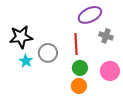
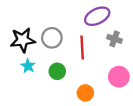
gray circle: (48, 53) -> (52, 38), moved
green circle: (80, 68) -> (57, 71), moved

